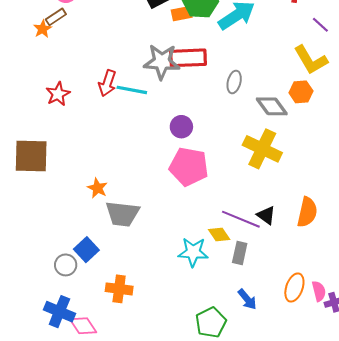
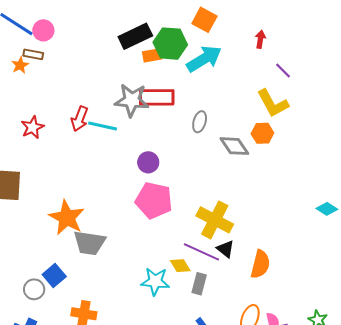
brown rectangle: (56, 17) -> (33, 54), turned 42
yellow cross: (262, 149) -> (215, 220), moved
orange star: (97, 188) -> (67, 218), size x1.8
orange semicircle: (307, 212) -> (260, 264), moved

